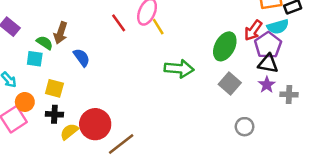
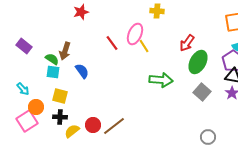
red arrow: (253, 30) -> (187, 43), moved
cyan square: (35, 59) -> (53, 72), moved
red circle: (95, 124) -> (93, 125), size x0.6
gray circle: (245, 127) -> (208, 137), moved
brown line: (121, 144) -> (114, 126), moved

